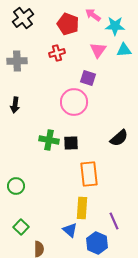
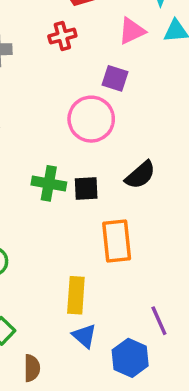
pink triangle: (98, 50) -> (132, 31), turned 30
black semicircle: (119, 138) -> (140, 175), moved
yellow rectangle: (82, 208) -> (76, 295), moved

